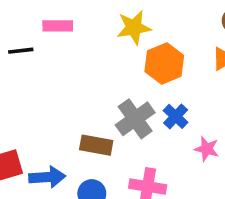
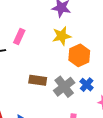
pink rectangle: (58, 26) -> (19, 37), turned -63
brown rectangle: (96, 145) -> (38, 80), moved

